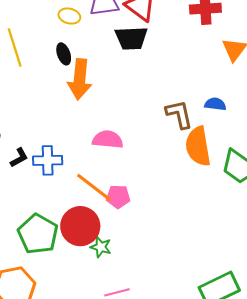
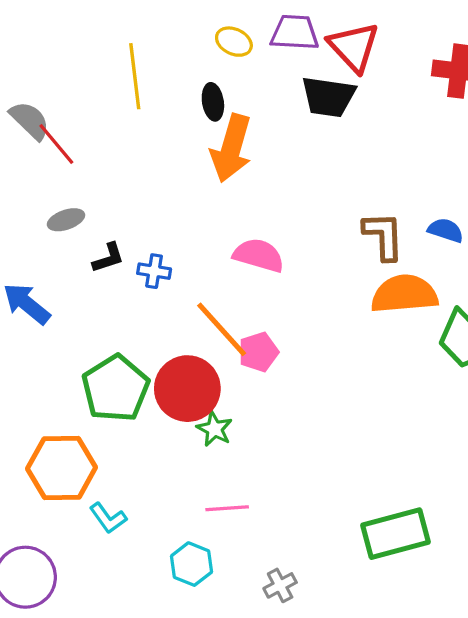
orange semicircle: (198, 146) -> (404, 294), turned 84
blue cross: (48, 160) -> (154, 271), size x0.7
pink pentagon: (118, 197) -> (258, 352), turned -30

